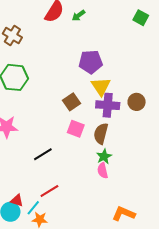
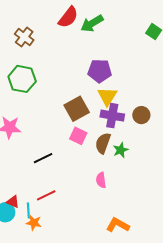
green arrow: (79, 15) -> (92, 23), size x1.6
brown square: (71, 102) -> (77, 109), size x1.4
green star: (104, 156) -> (121, 150), moved
cyan line: (33, 208) -> (28, 210), turned -49

